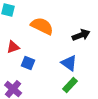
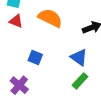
red triangle: (13, 47) -> (16, 21), moved, turned 40

